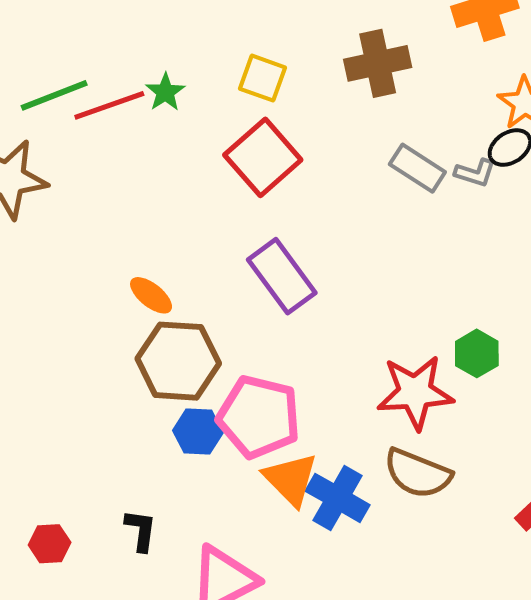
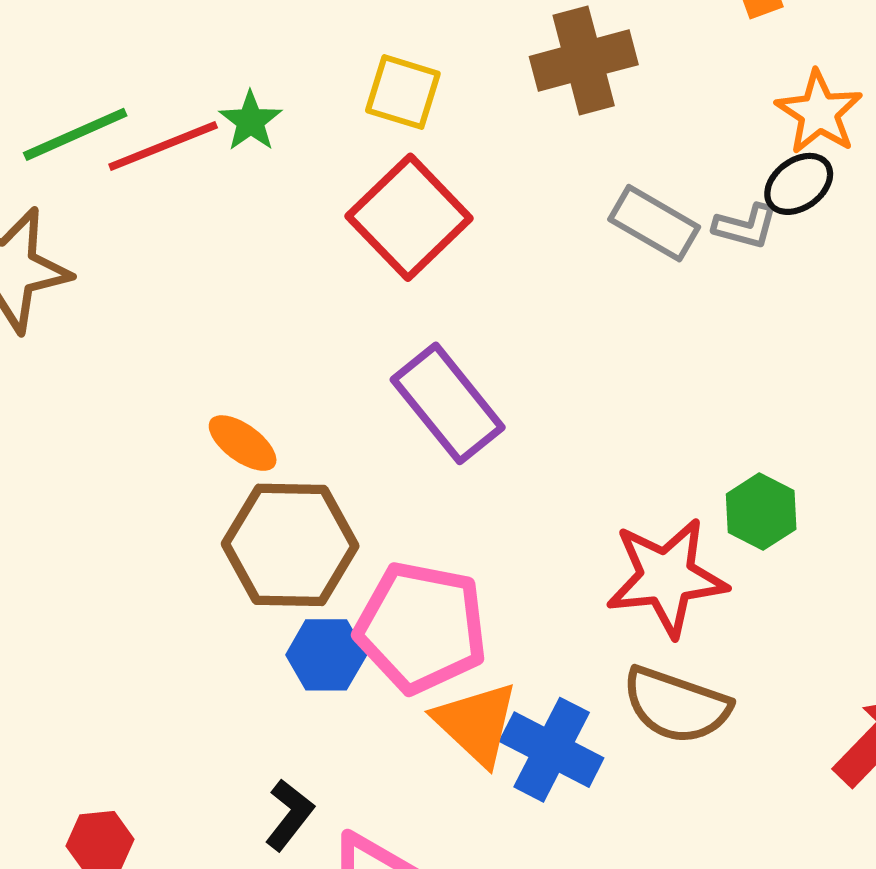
black L-shape: (141, 530) -> (289, 815), moved, turned 33

